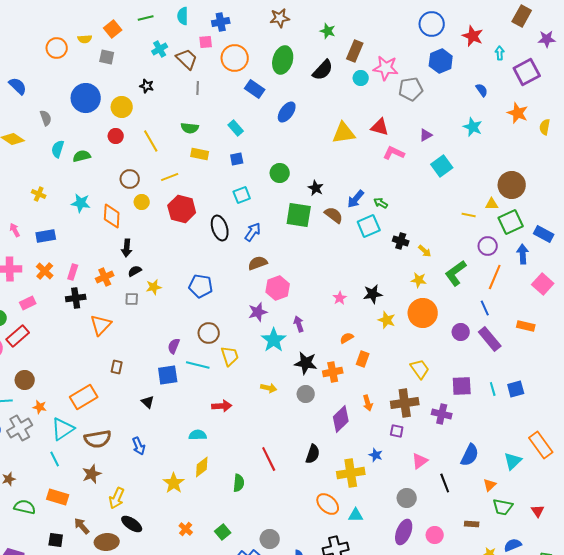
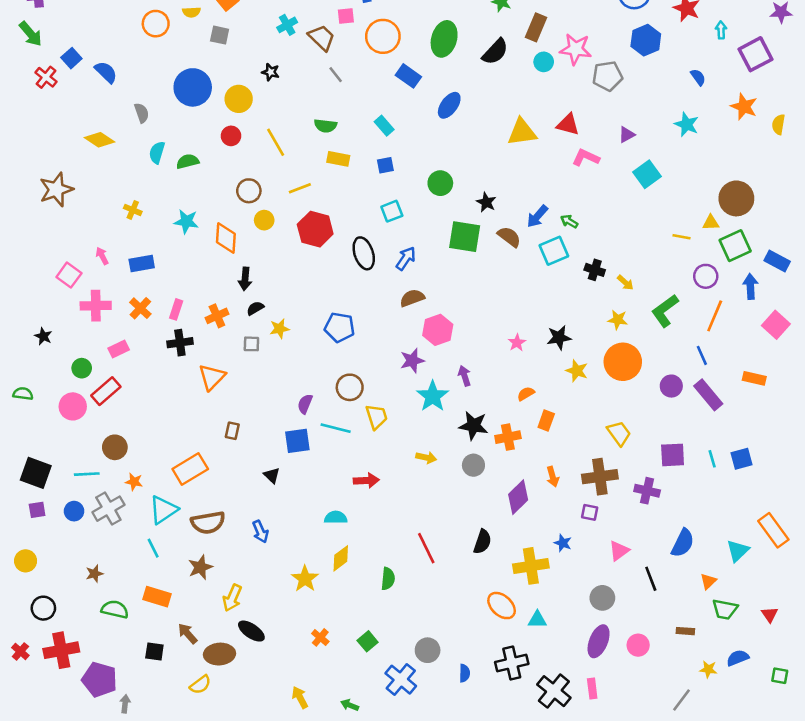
gray line: (198, 88) -> (336, 75), turned -40

